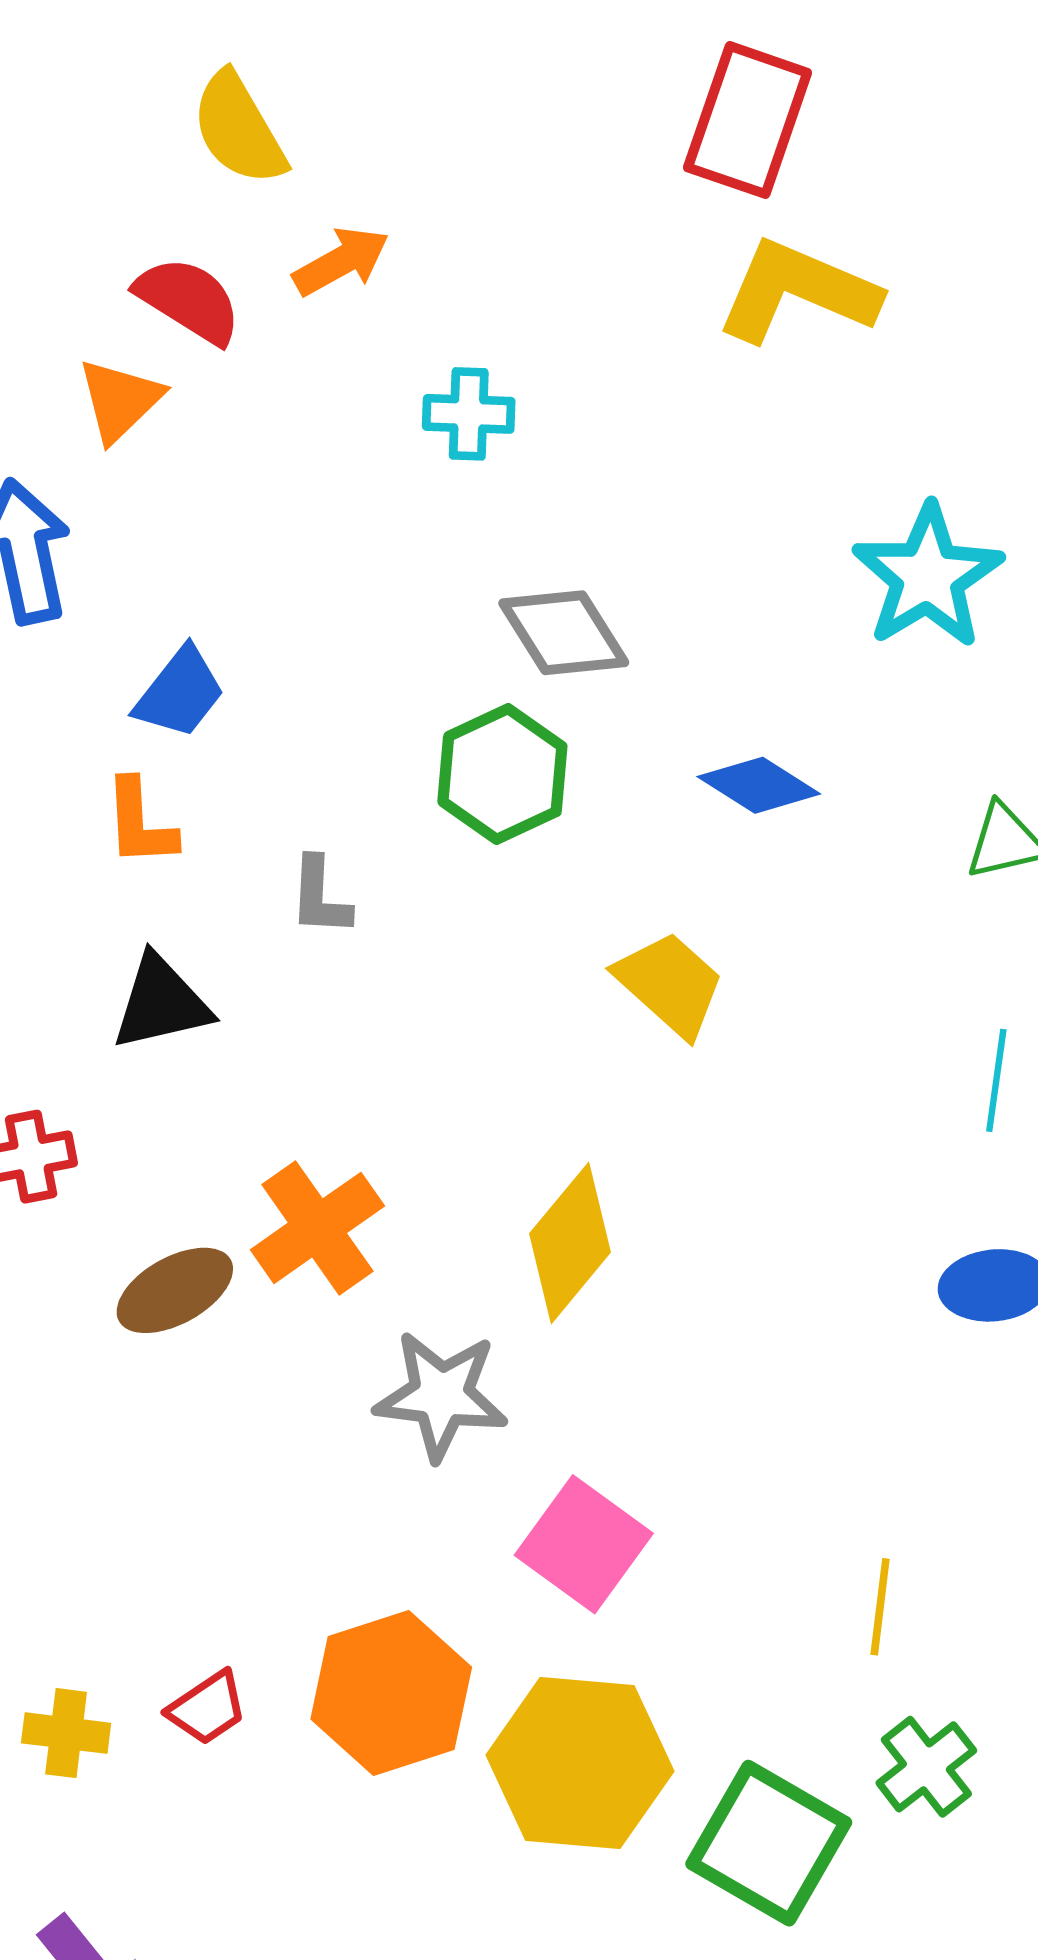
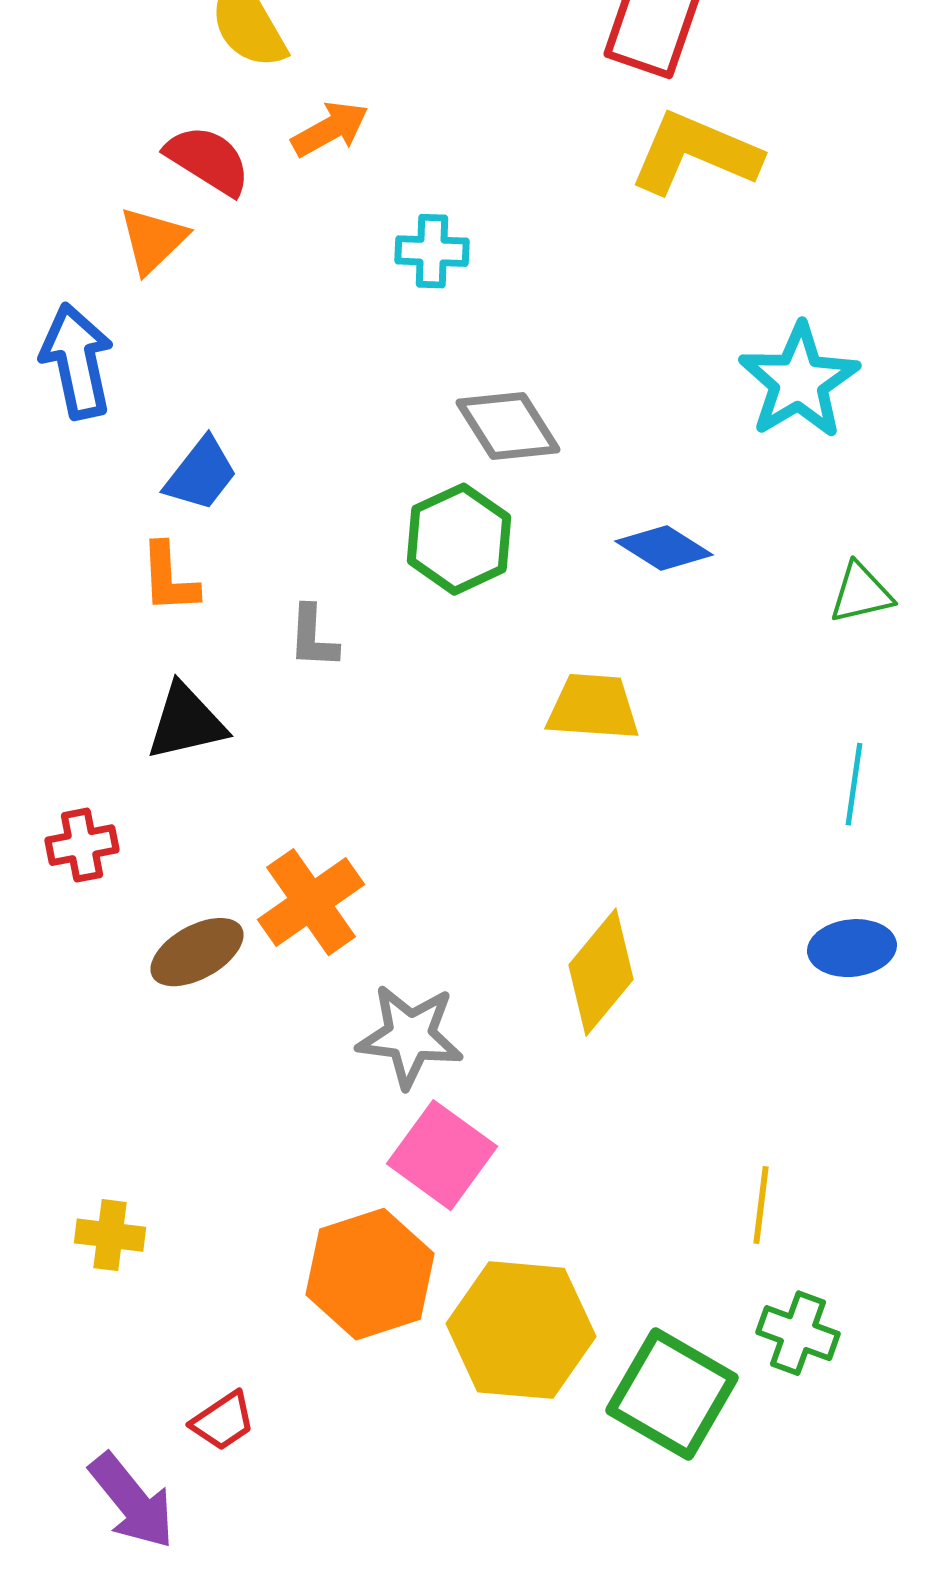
yellow trapezoid: (670, 984) -> (593, 707), turned -38
yellow diamond: (570, 1243) -> (601, 972), moved
pink square: (584, 1544) -> (442, 1155), moved
red trapezoid: (207, 1708) -> (223, 1421), moved
yellow cross: (66, 1733) -> (110, 1235), moved
green cross: (926, 1767) -> (798, 1333), turned -32

